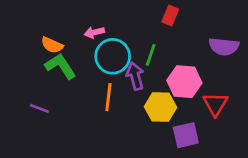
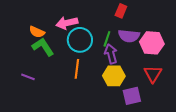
pink arrow: (94, 32) -> (67, 23), size x1.5
purple semicircle: (224, 46) -> (129, 36), moved
purple arrow: (135, 76) -> (111, 54), moved
pink hexagon: (184, 82) -> (152, 43), moved

